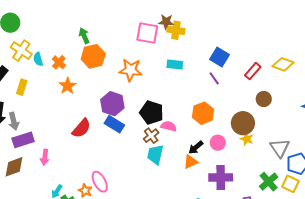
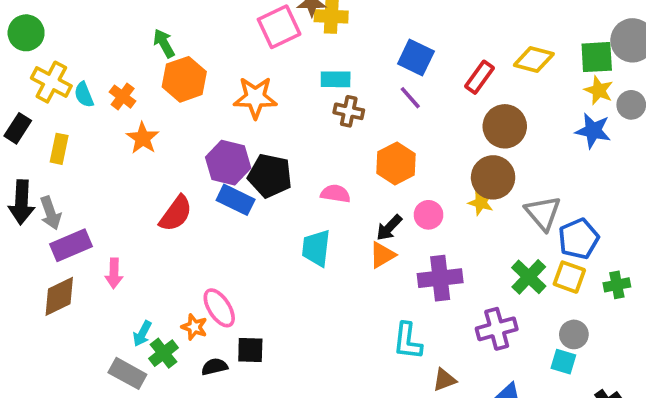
pink square: (147, 33) -> (279, 27), turned -30
brown circle: (264, 99) -> (505, 126), size x1.5
black pentagon: (152, 113) -> (270, 176), moved
brown circle: (243, 123) -> (493, 177), moved
brown cross: (151, 136) -> (349, 111), moved, turned -35

